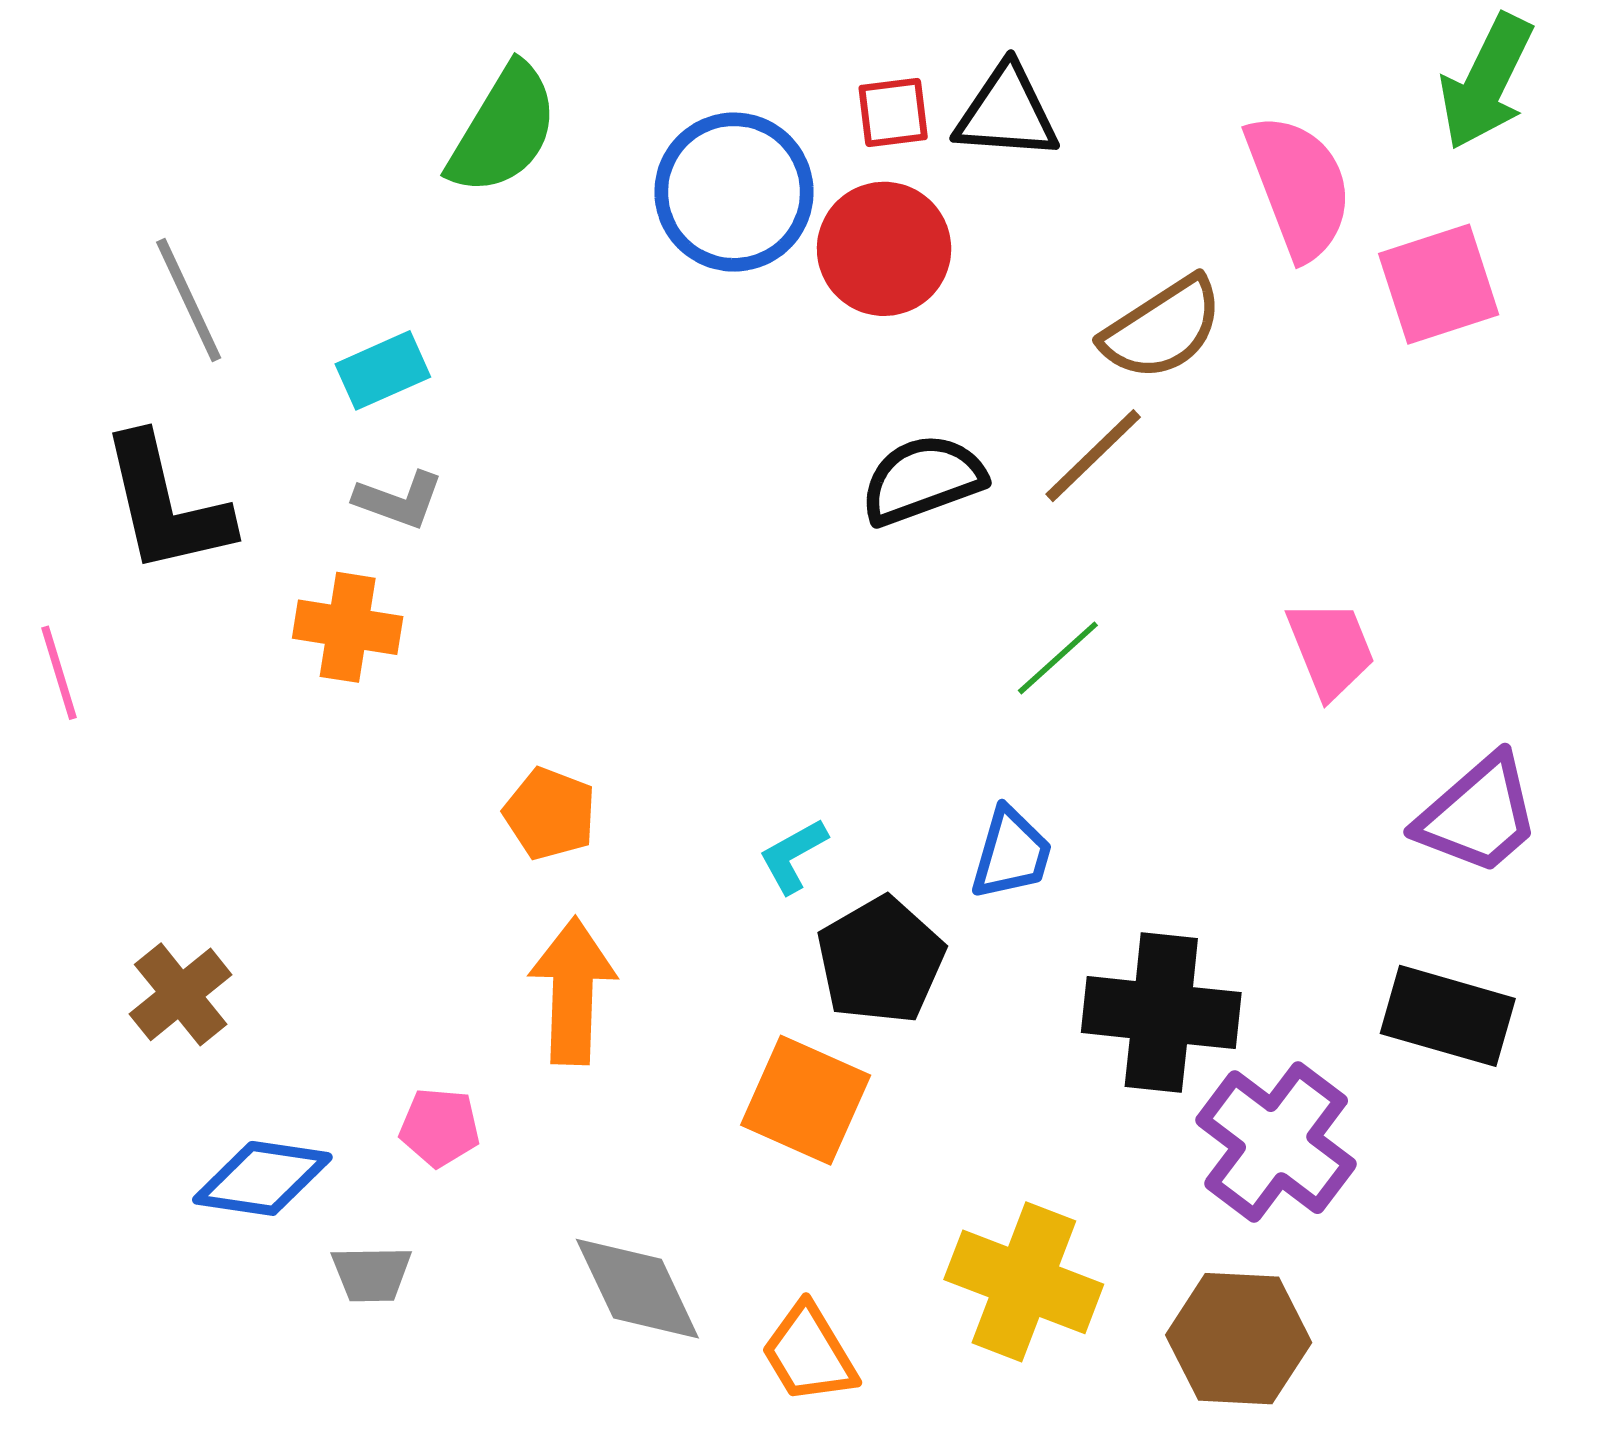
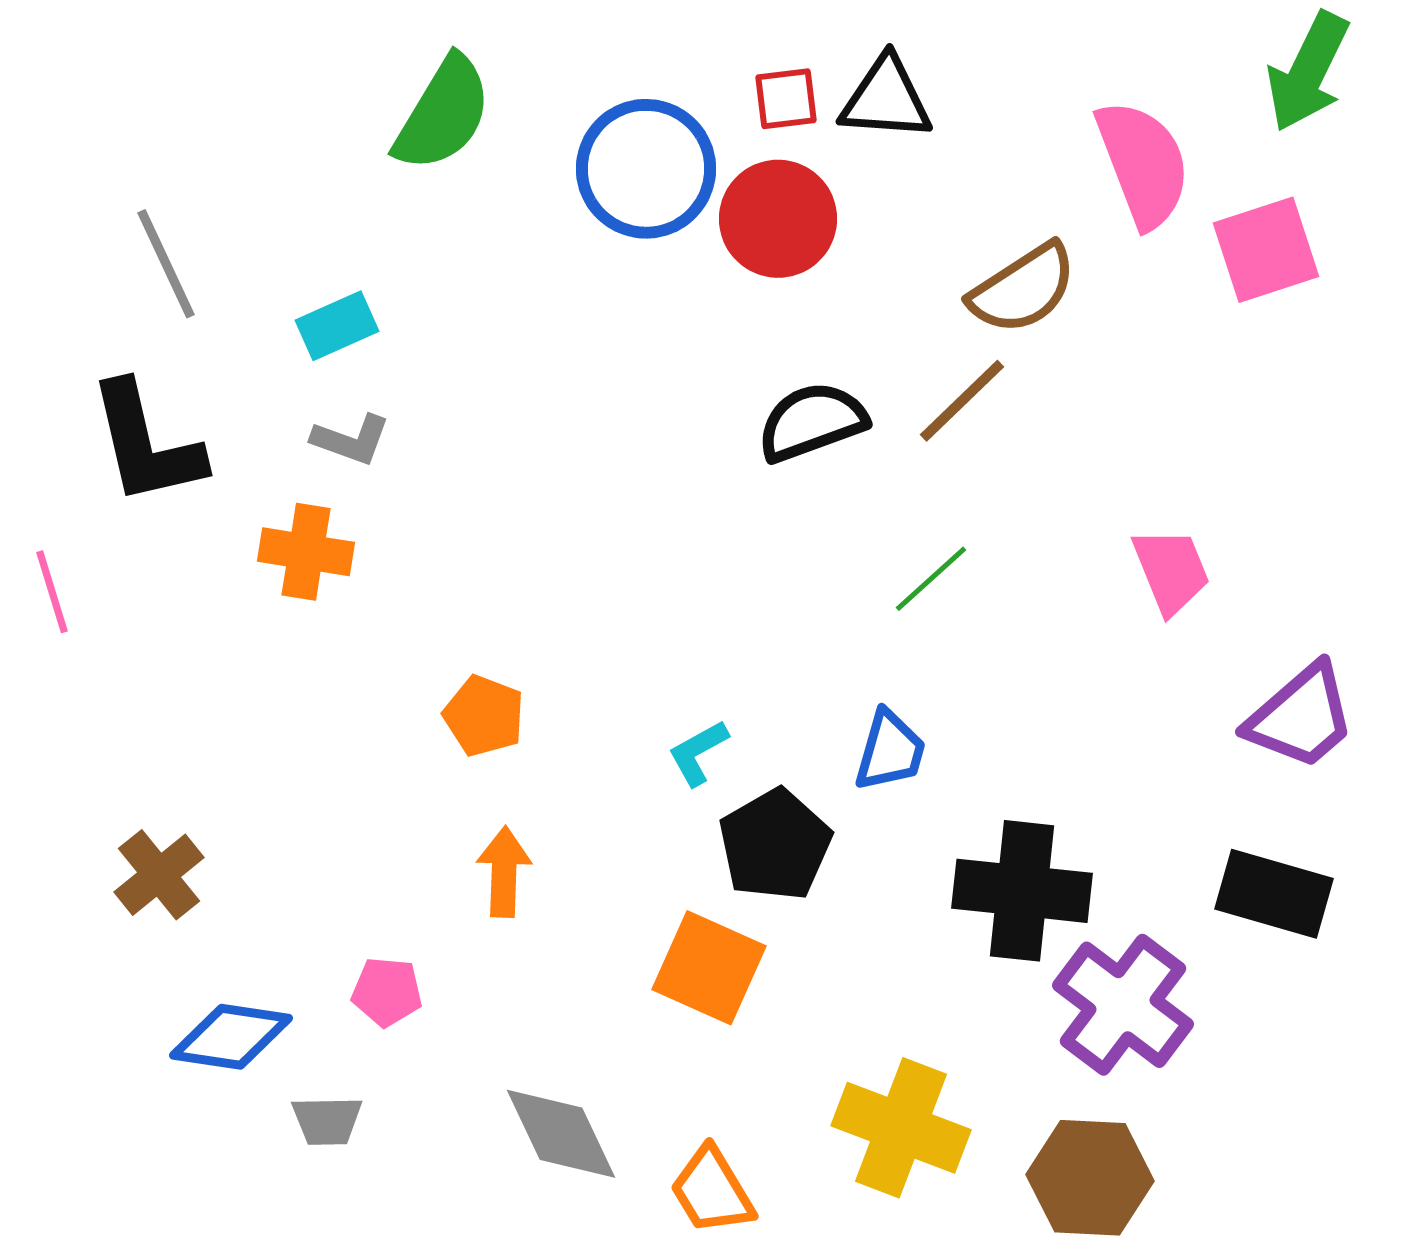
orange arrow: (573, 991) -> (504, 872), size x0.7

